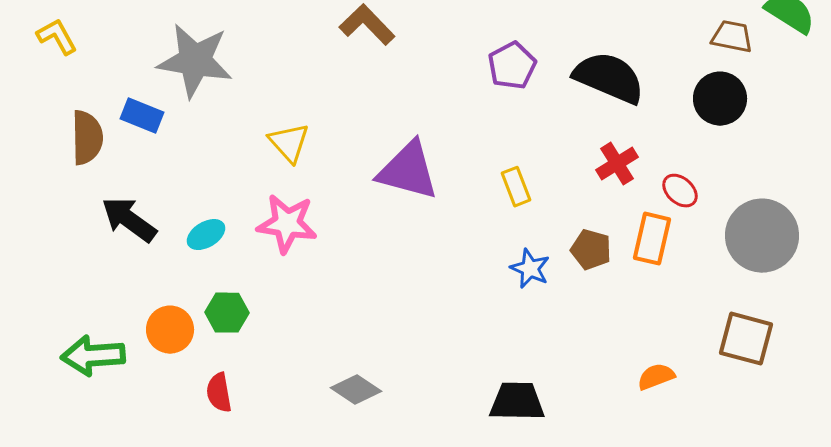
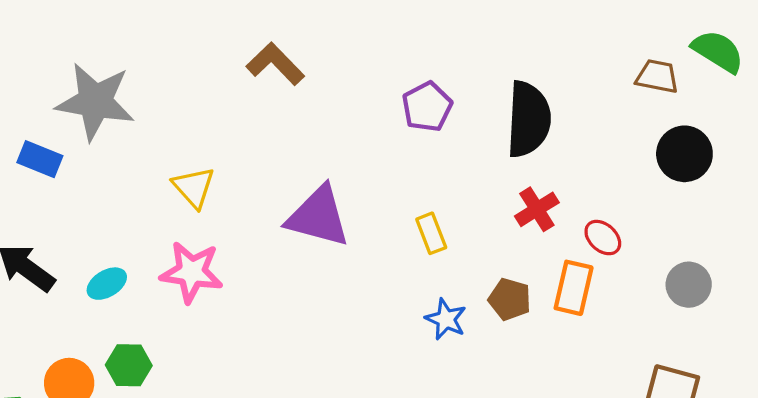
black semicircle: (609, 78) -> (529, 119), turned 70
black circle: (720, 99) -> (684, 154), moved
gray circle: (762, 236) -> (689, 285), size x0.6

